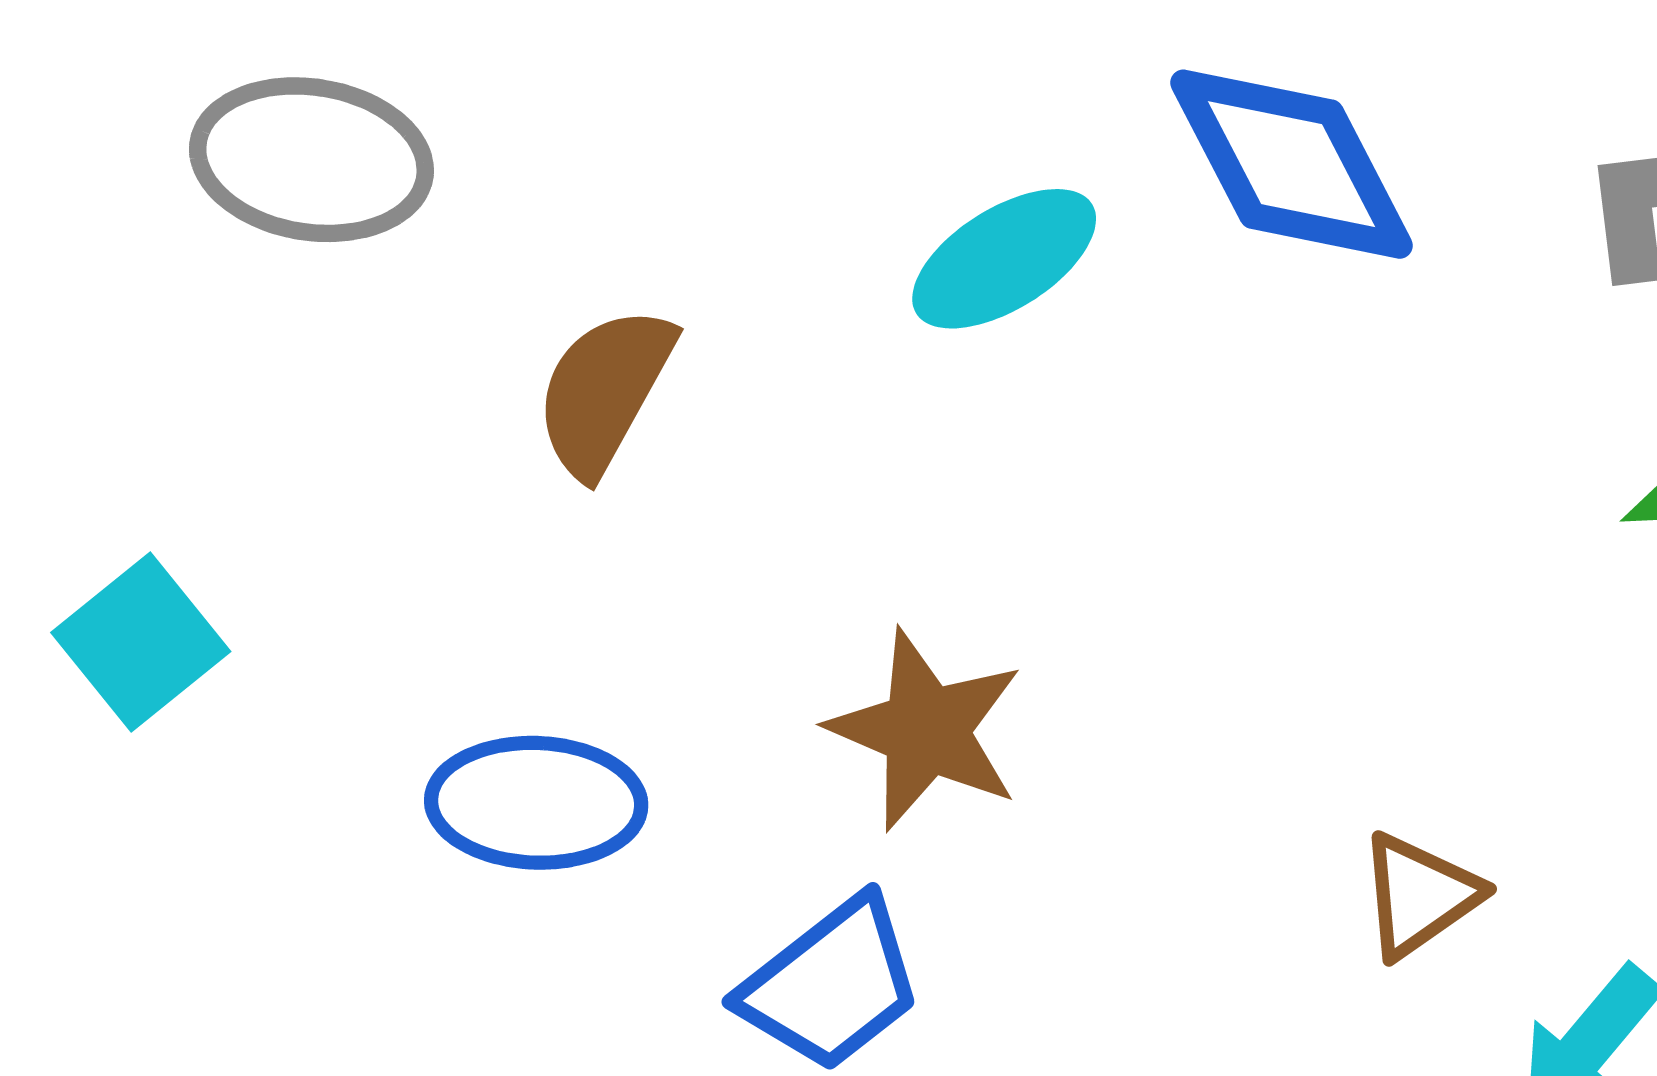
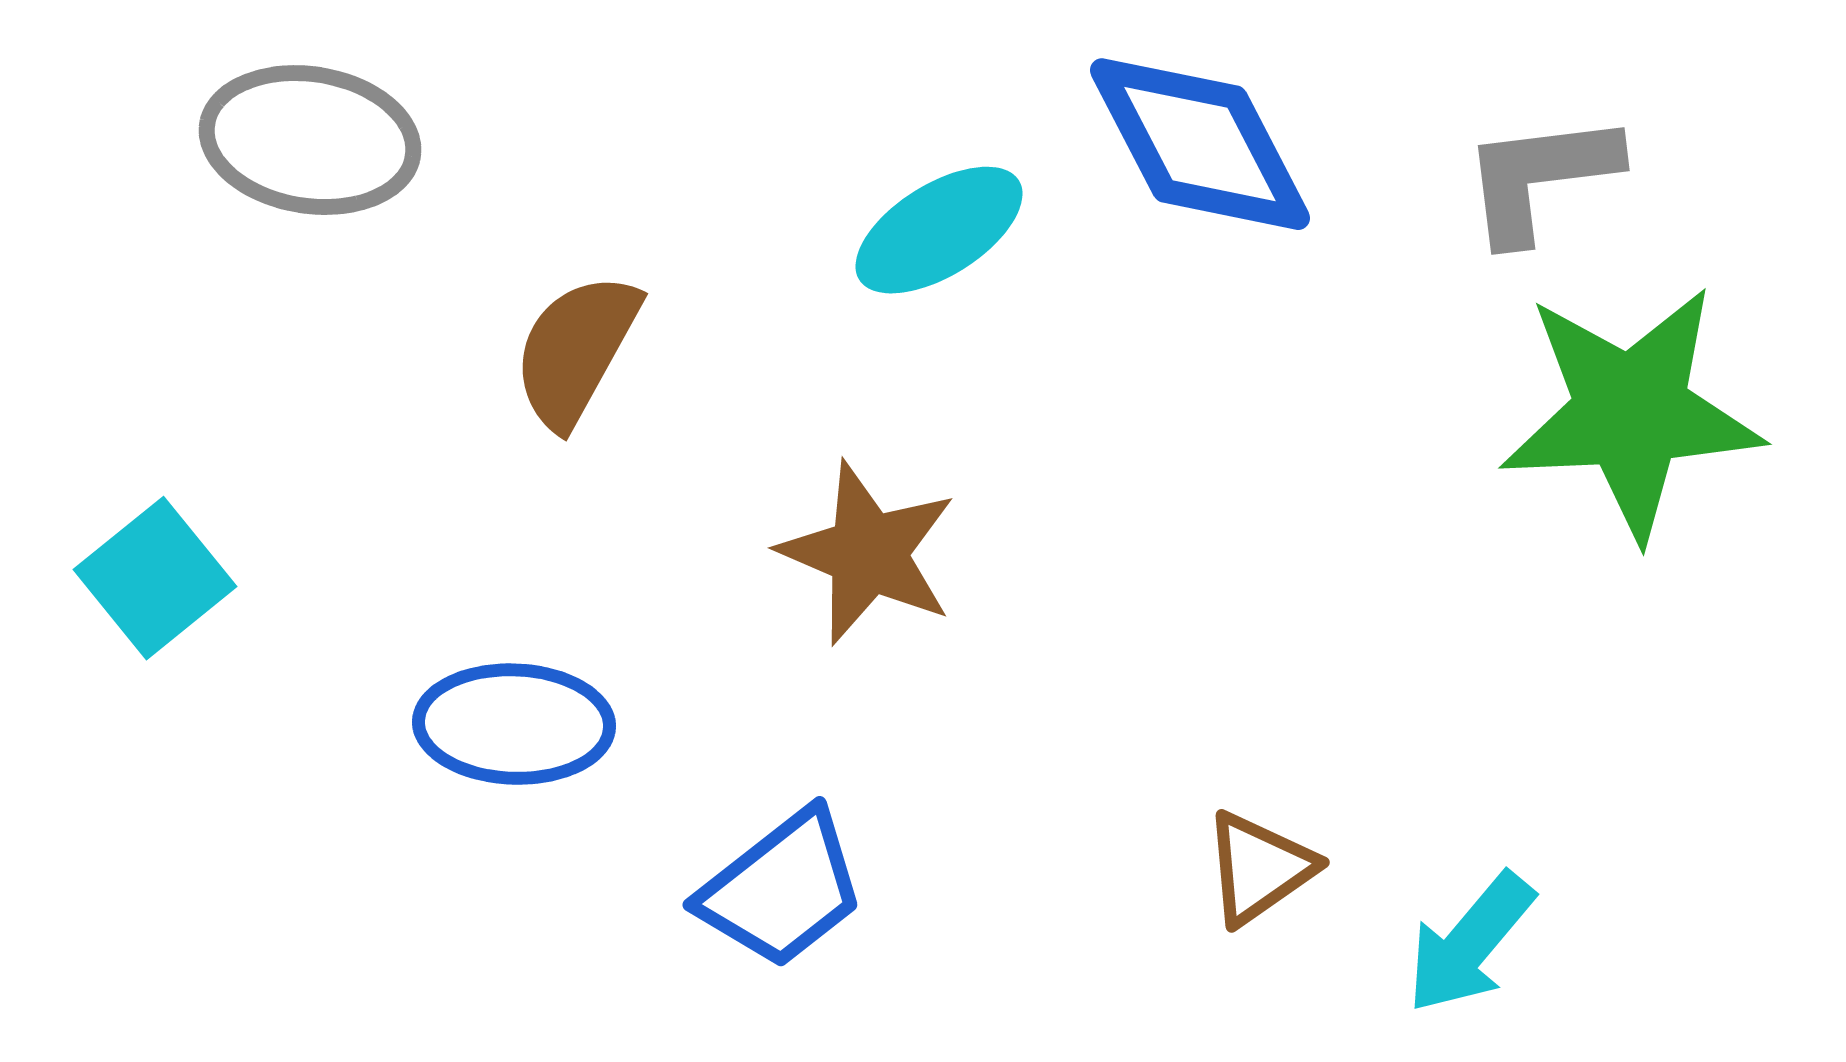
brown star: (926, 730) -> (868, 553), moved
brown triangle: (1419, 895) -> (1259, 868), moved

